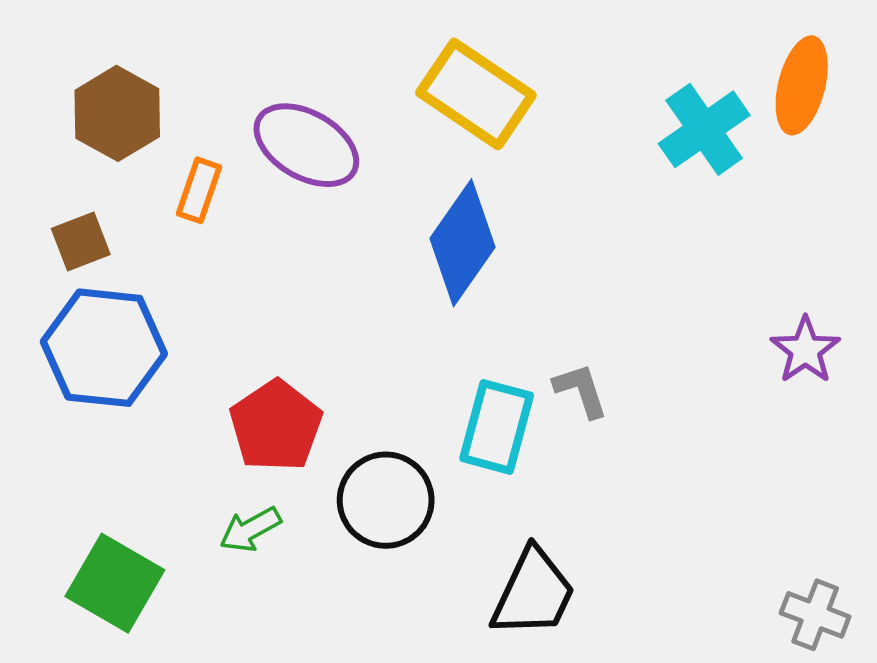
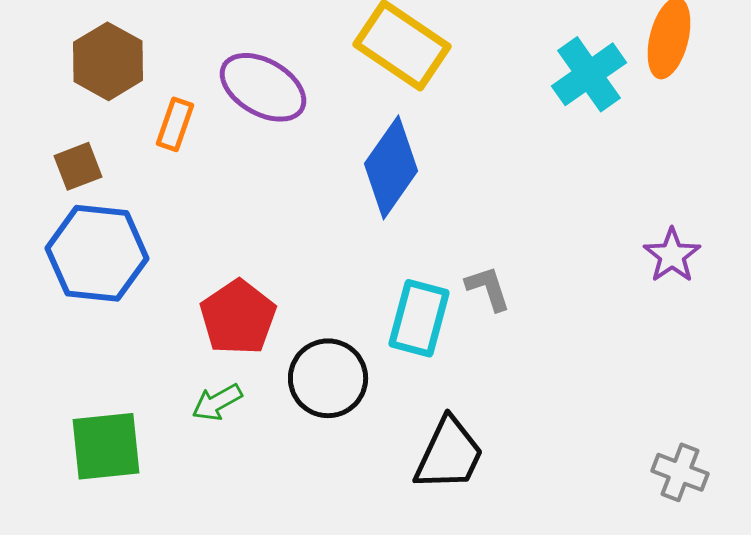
green square: (115, 583) -> (106, 446), turned -36

